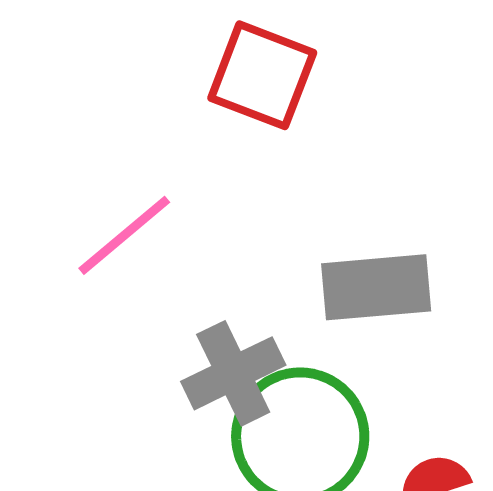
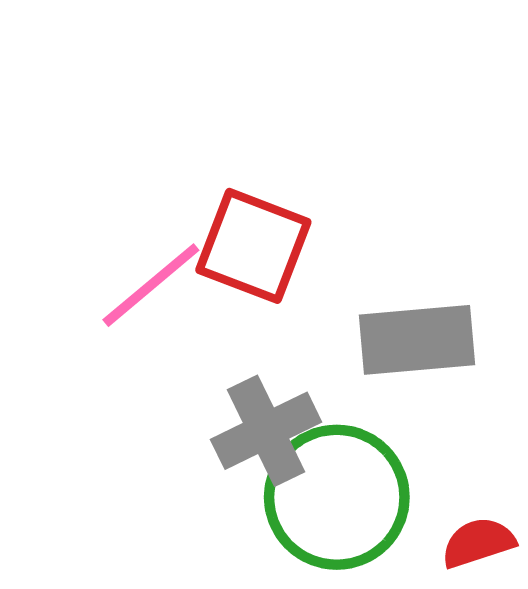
red square: (262, 75) -> (253, 246), moved

